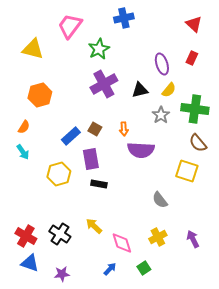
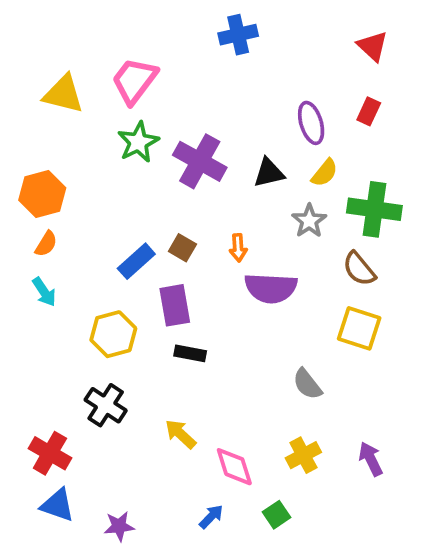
pink trapezoid: (70, 26) -> (134, 81), moved
green star: (99, 49) -> (138, 142), moved
purple cross: (104, 84) -> (200, 161), turned -32
orange hexagon: (40, 95) -> (42, 194), moved
brown semicircle: (198, 143) -> (359, 269), moved
black cross: (60, 234) -> (106, 405), moved

